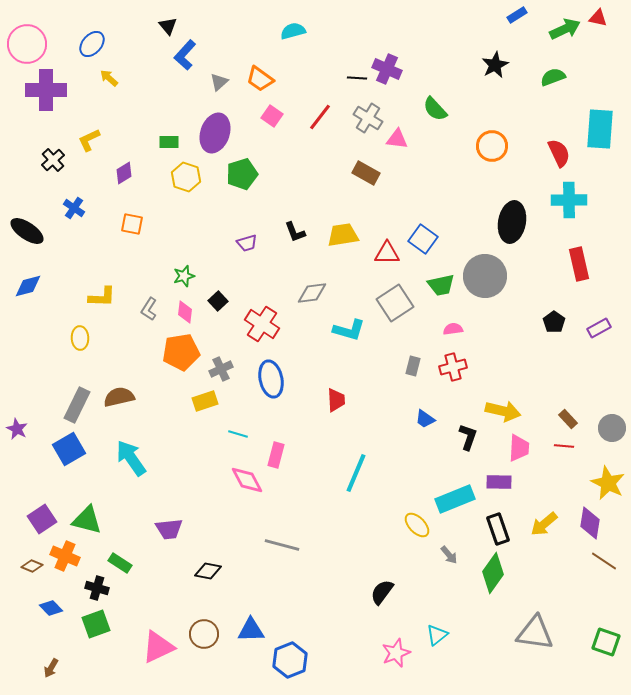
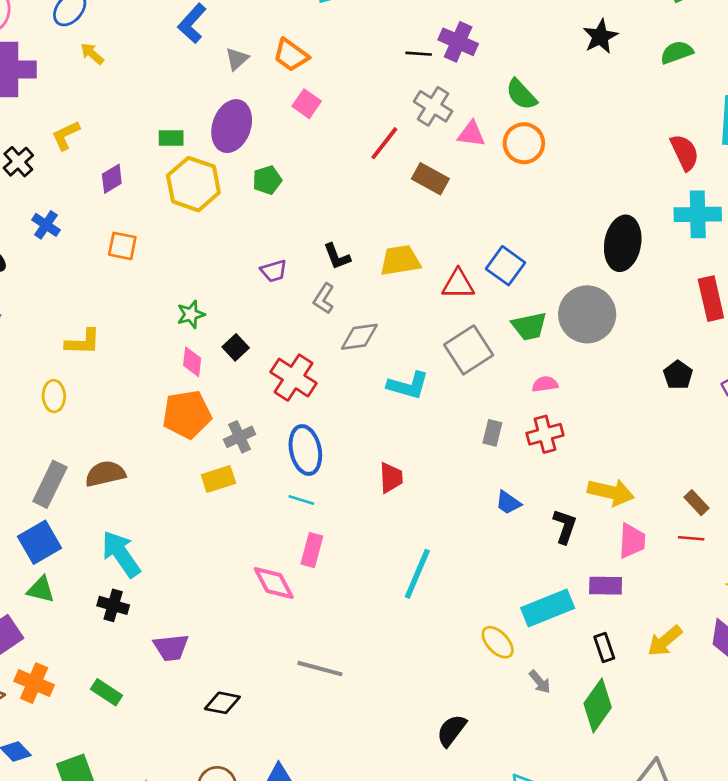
red line: (320, 117) -> (384, 143), moved
orange circle: (492, 146) -> (524, 143), moved
green pentagon: (242, 174) -> (267, 180), size x0.7
yellow hexagon: (186, 177) -> (193, 184), size x1.4
gray L-shape: (149, 309) -> (324, 299), moved
cyan line: (238, 434) -> (301, 500), moved
green triangle: (87, 520) -> (41, 590), moved, size x0.7
black rectangle: (498, 529) -> (604, 648), size x0.7
black cross: (97, 588) -> (113, 605), moved

